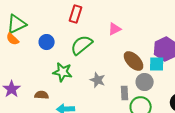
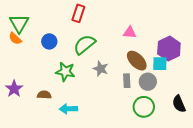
green triangle: (17, 24) -> (19, 23), turned -35
pink triangle: (115, 29) -> (130, 32), moved, turned 32
gray star: (98, 80) -> (101, 69), moved
gray rectangle: (125, 93) -> (127, 81), moved

